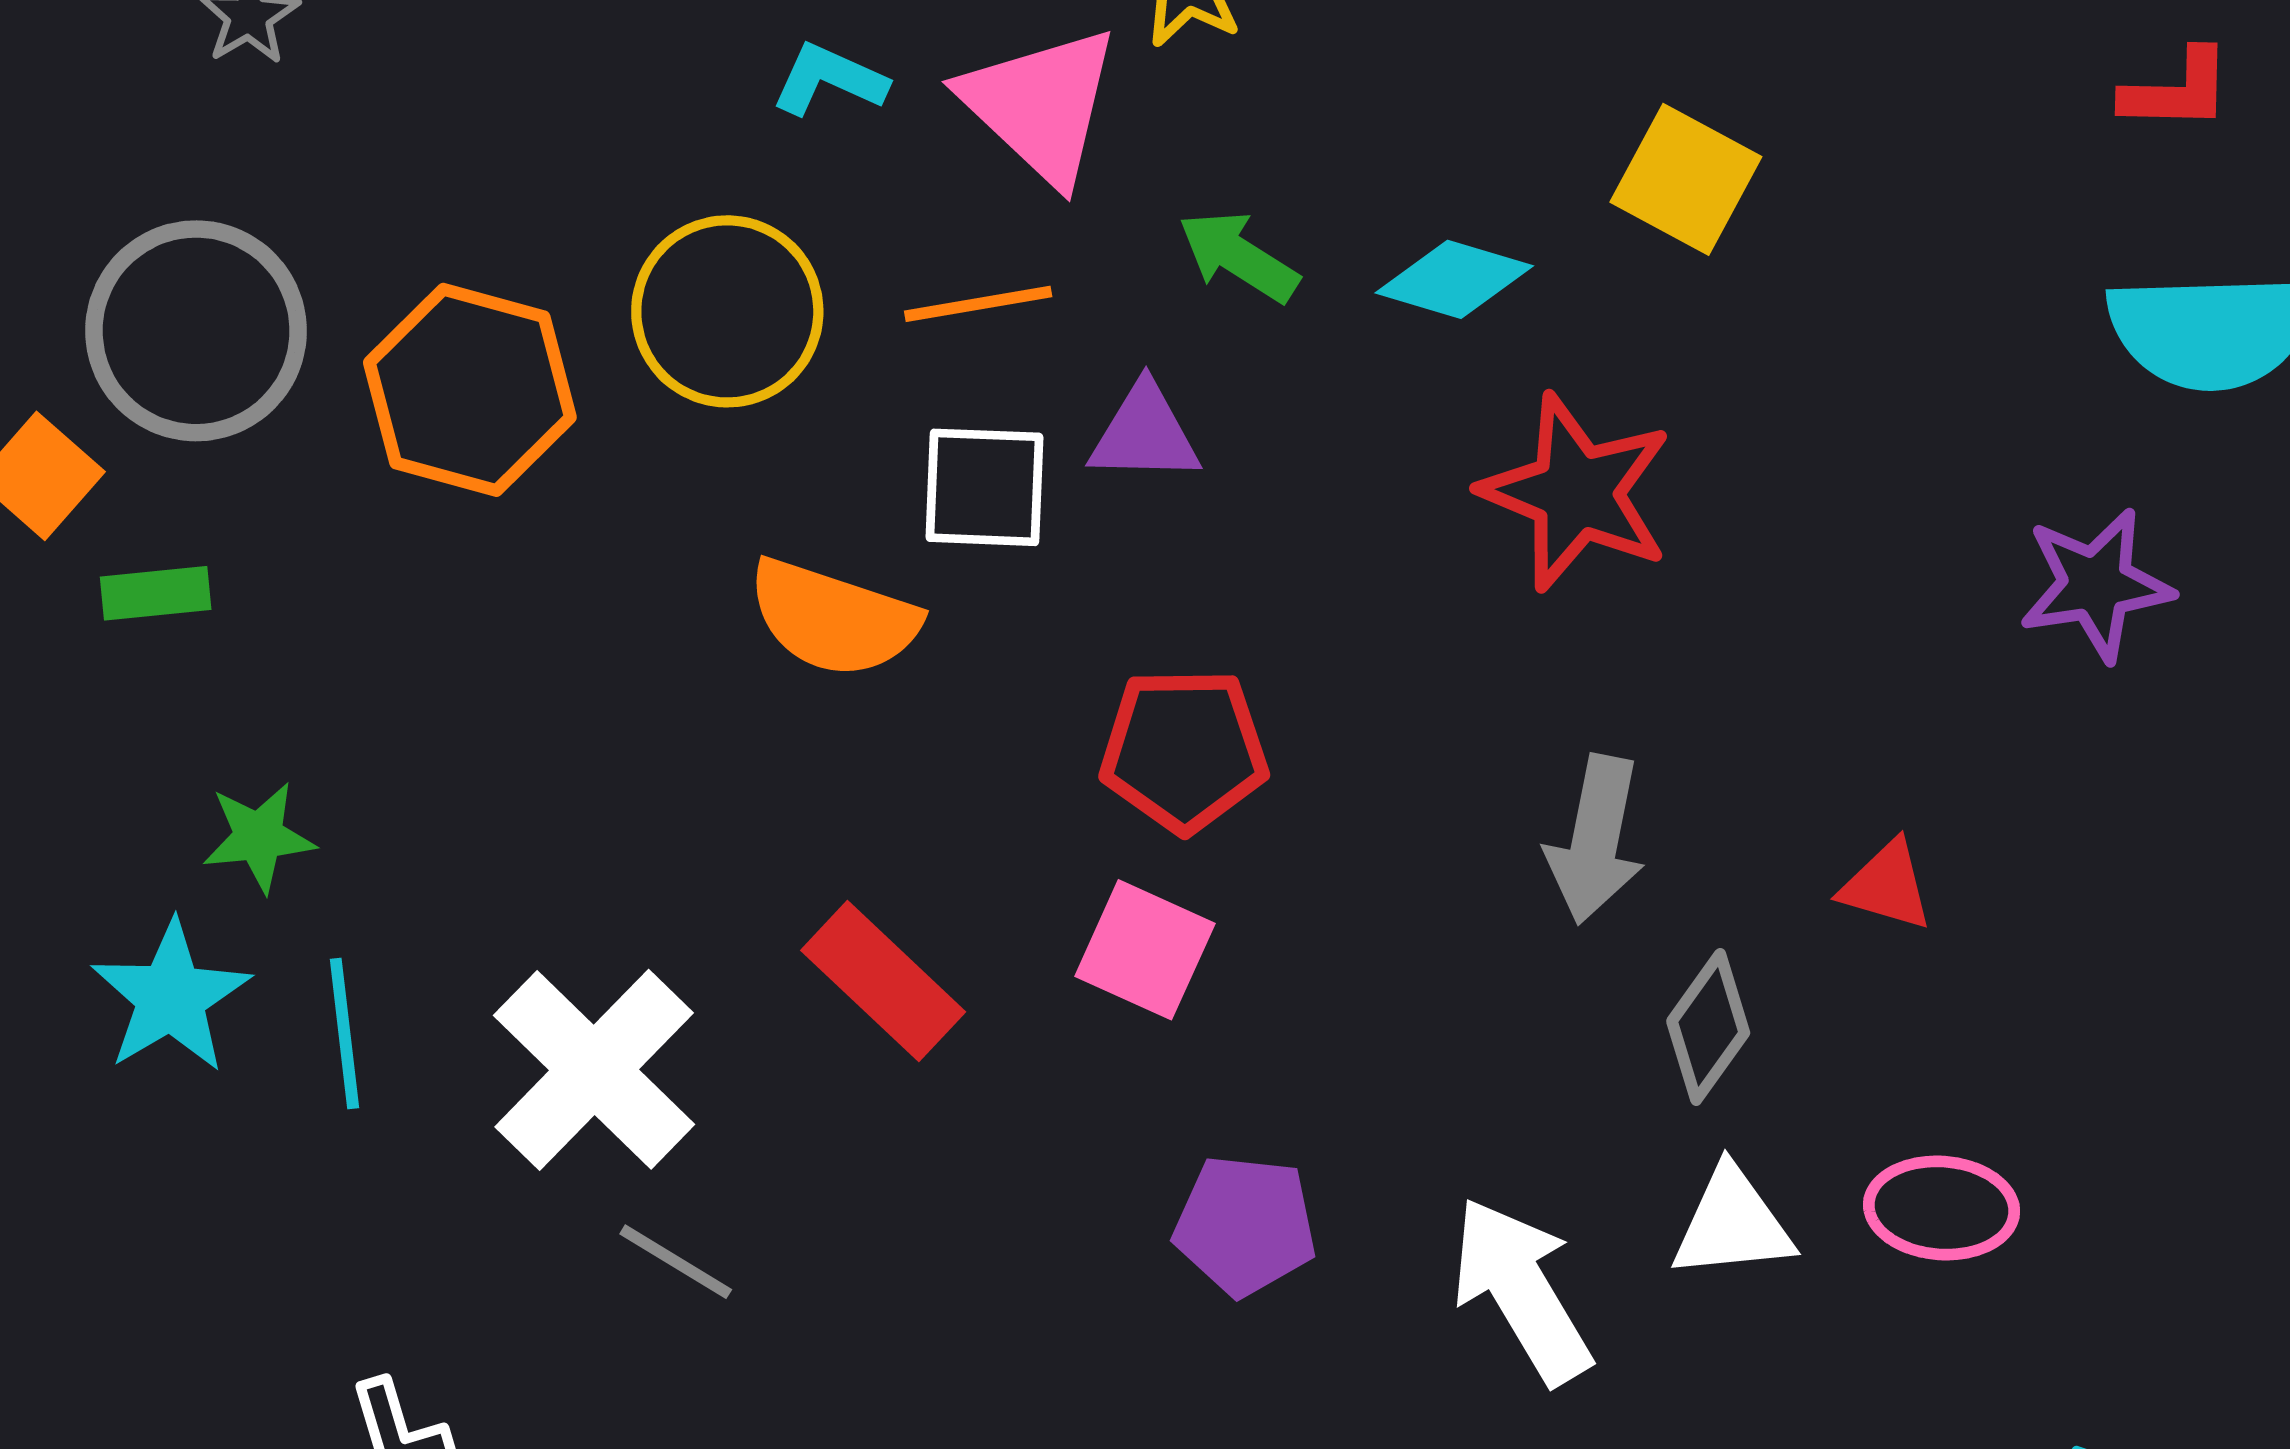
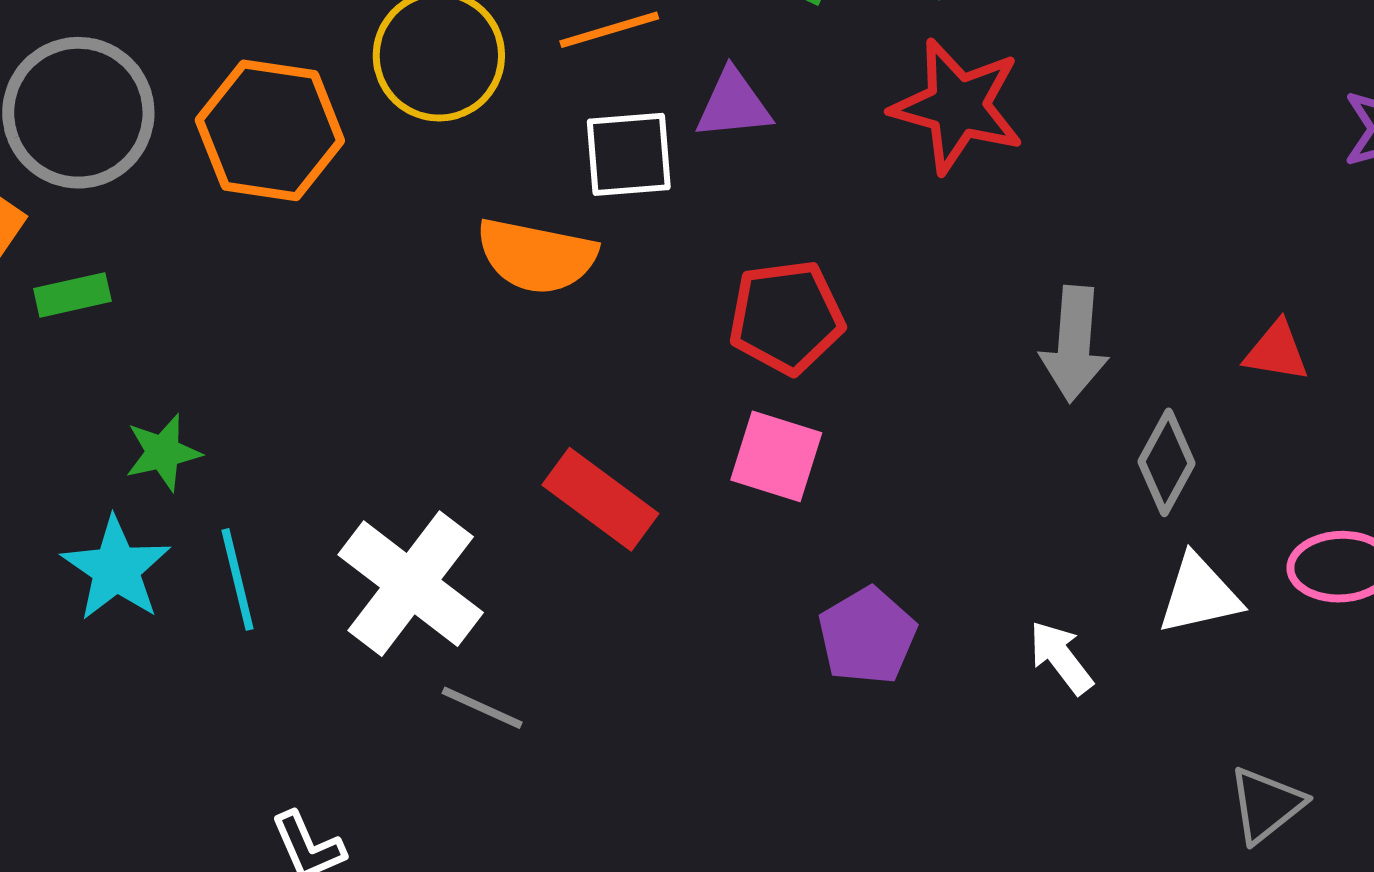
red star: (1576, 493) -> (958, 106), moved
purple pentagon: (1245, 1225) -> (867, 636), turned -30
white arrow: (1521, 1290) -> (1061, 657), size x0.6

